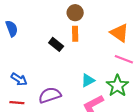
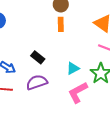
black rectangle: (56, 44) -> (38, 57), moved

